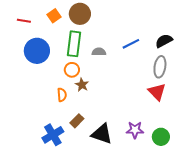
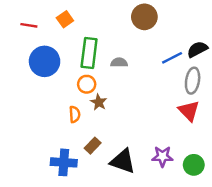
brown circle: (80, 14) -> (144, 17), moved
blue line: (131, 44) -> (172, 58), moved
blue cross: (53, 135) -> (64, 162), turned 35

